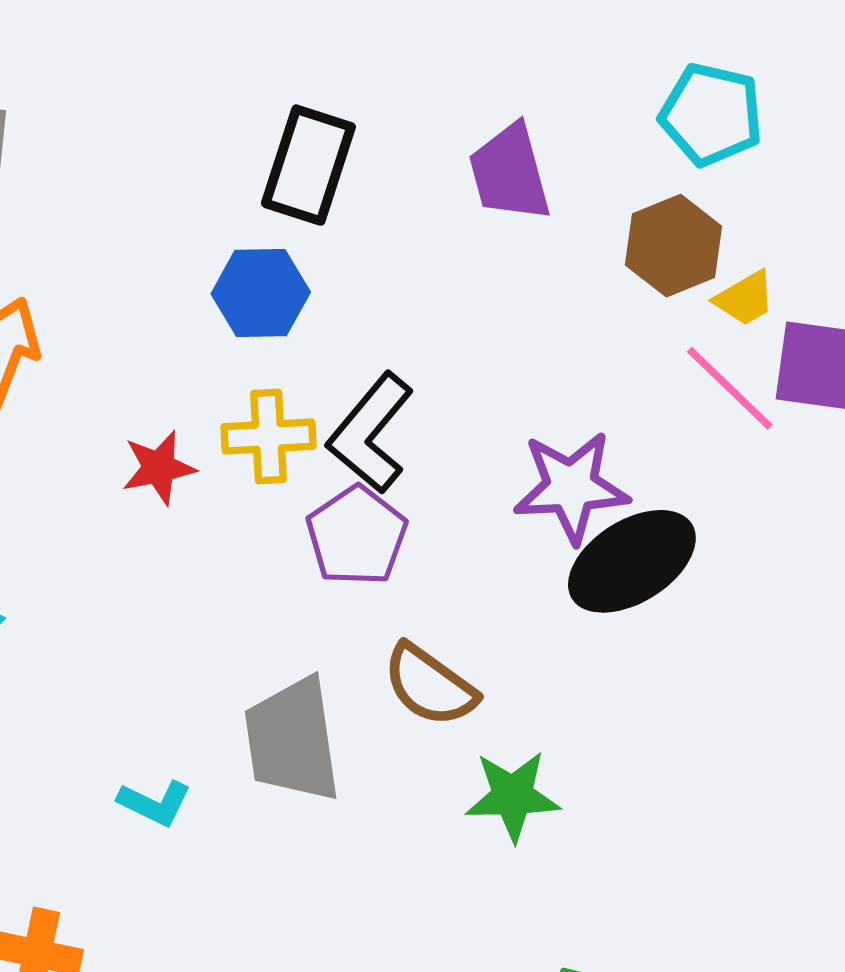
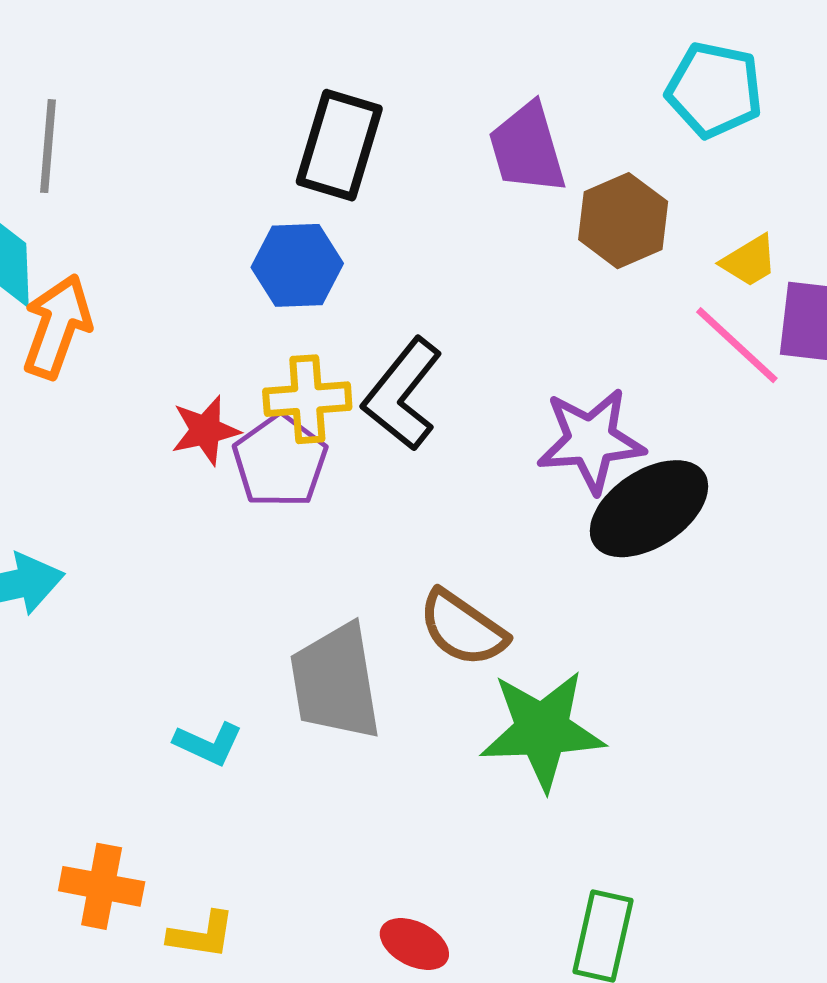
brown hexagon: (674, 246) -> (623, 221), moved
purple pentagon: (357, 536) -> (280, 461), moved
green star: (513, 796) -> (542, 730), size x1.4

